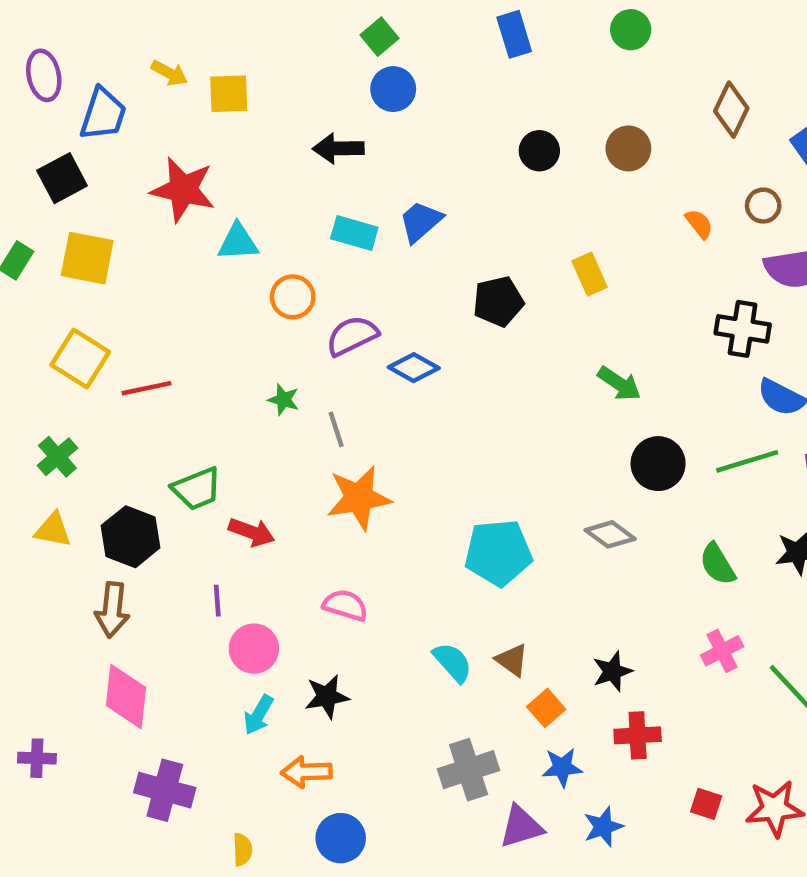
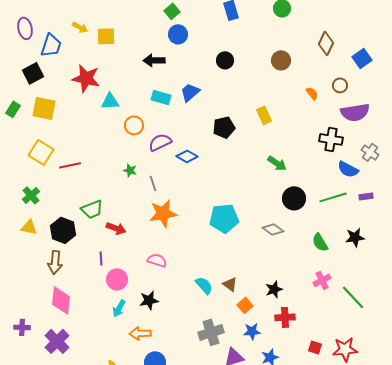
black circle: (539, 151) -> (225, 60), moved
cyan pentagon: (498, 553) -> (224, 218), moved
purple cross: (165, 790) -> (57, 341), moved, turned 30

